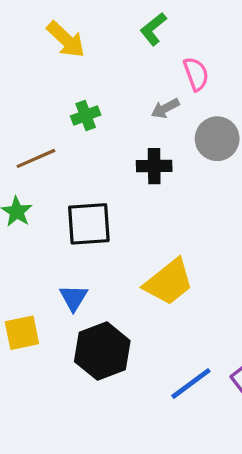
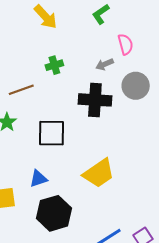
black cross: (154, 166) -> (95, 100), size x1.5
blue triangle: (74, 298) -> (38, 179), turned 36

